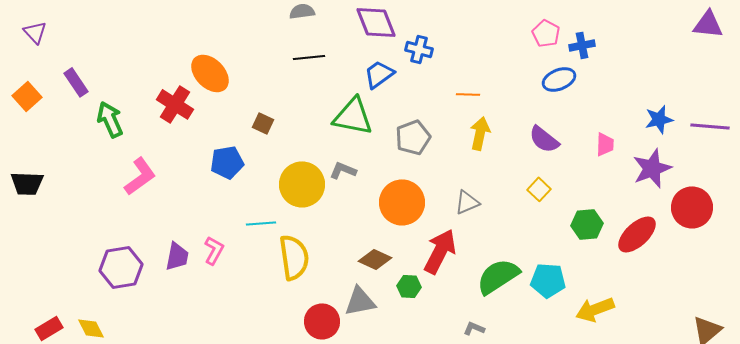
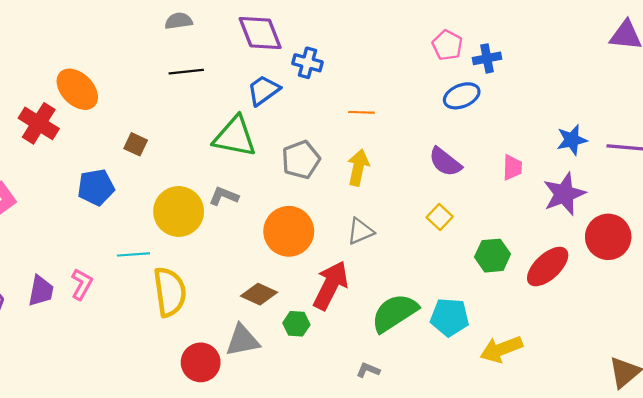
yellow arrow: (480, 133) -> (358, 167), moved

